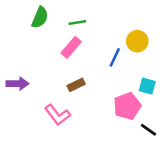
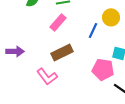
brown rectangle: (76, 85) -> (62, 52), size x1.5
pink pentagon: (127, 106) -> (103, 69), turned 30

